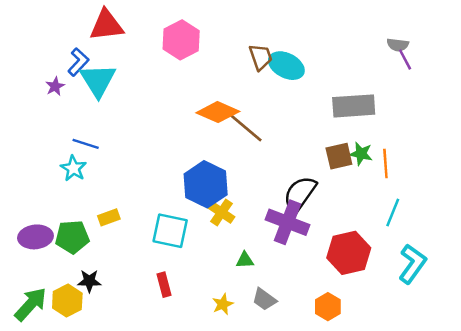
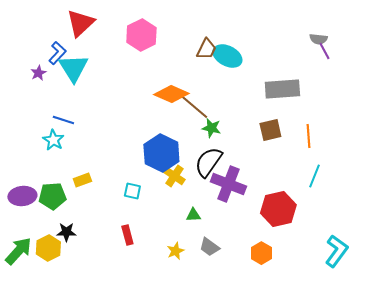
red triangle: (106, 25) -> (80, 23), turned -36
brown trapezoid: (261, 57) -> (206, 49), turned 45
green star: (361, 154) -> (211, 128), moved
black semicircle: (300, 194) -> (208, 162), moved
cyan square: (170, 231) -> (132, 191), size x0.6
cyan L-shape: (412, 264) -> (336, 251), moved

